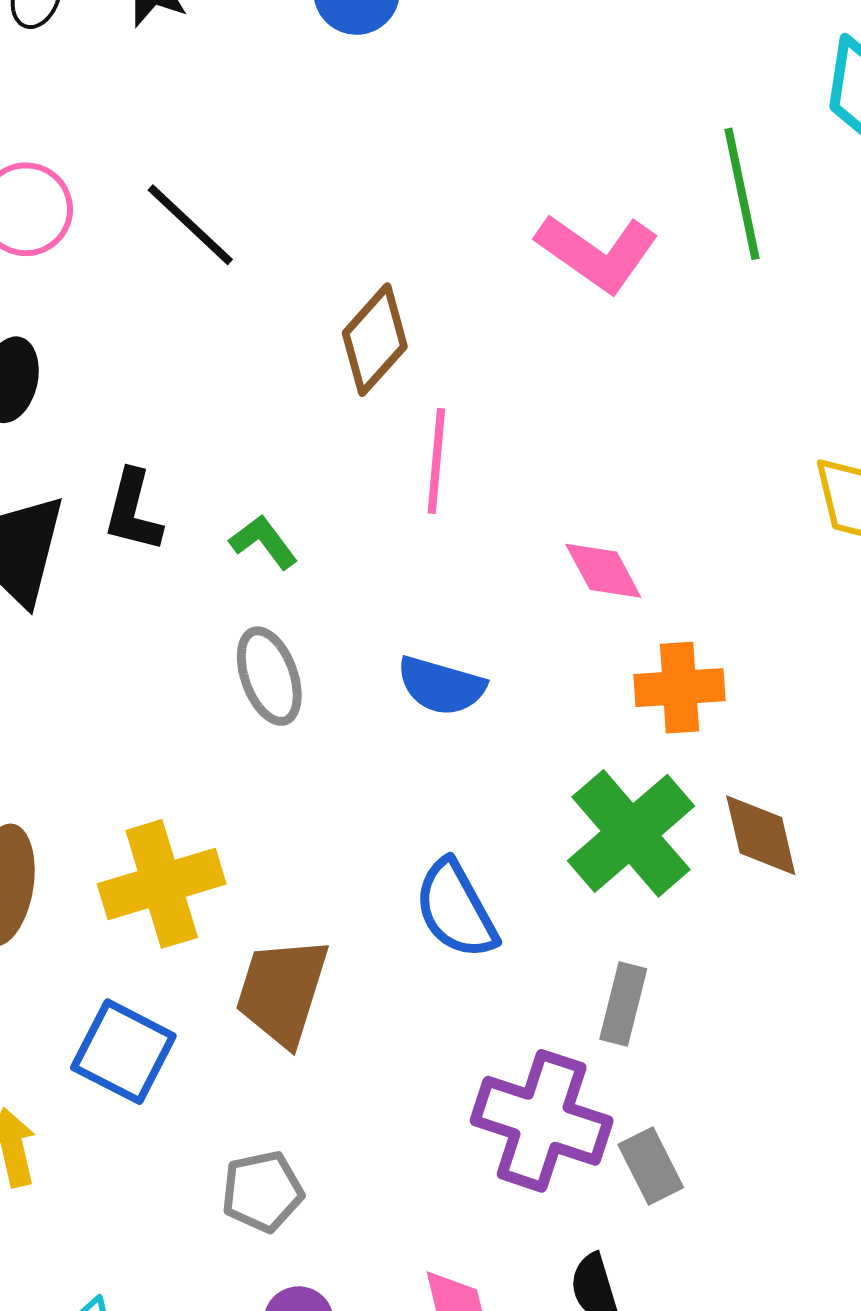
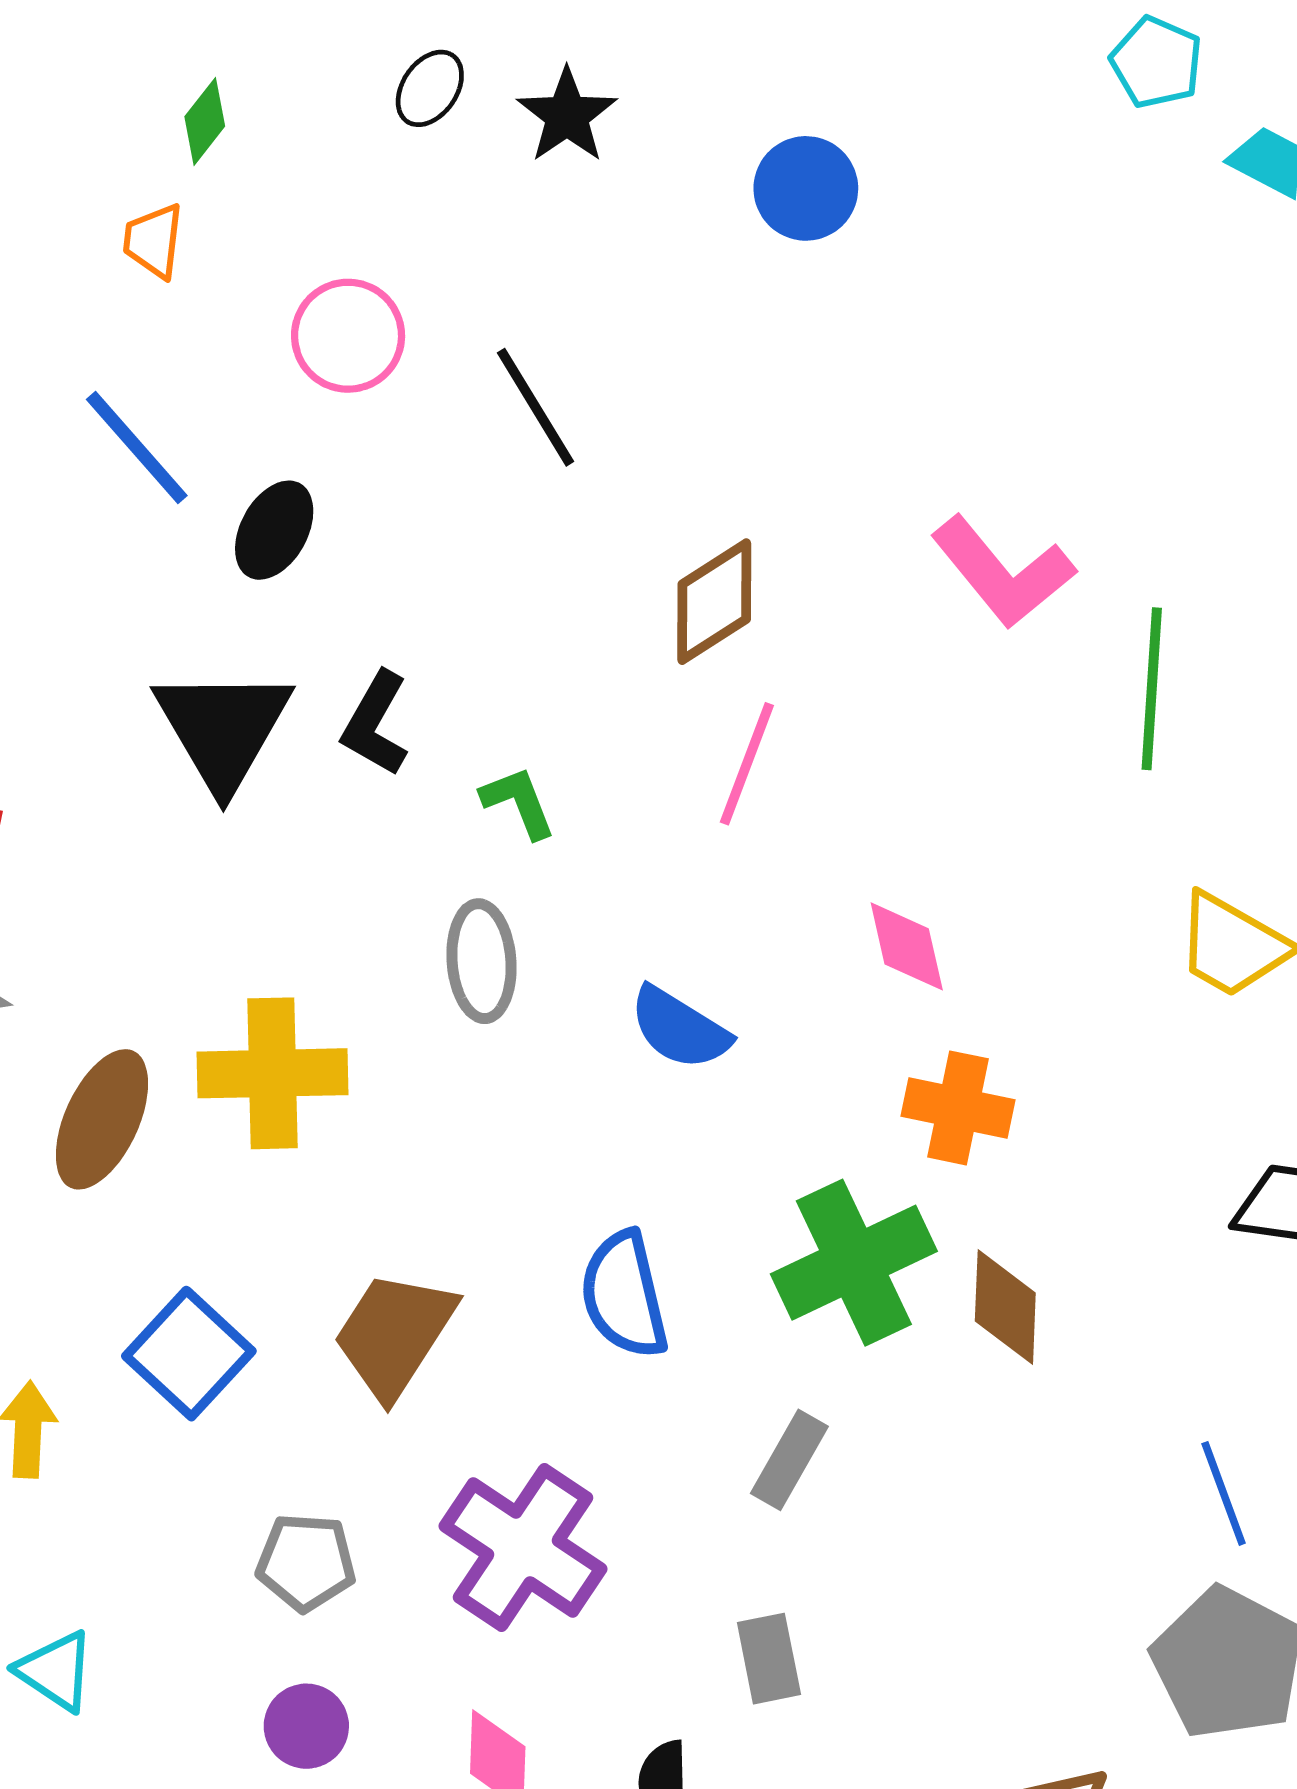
green line: (742, 194) -> (1152, 689), moved
yellow cross: (162, 884) -> (273, 1073), moved
purple cross: (542, 1121) -> (523, 1547), moved

